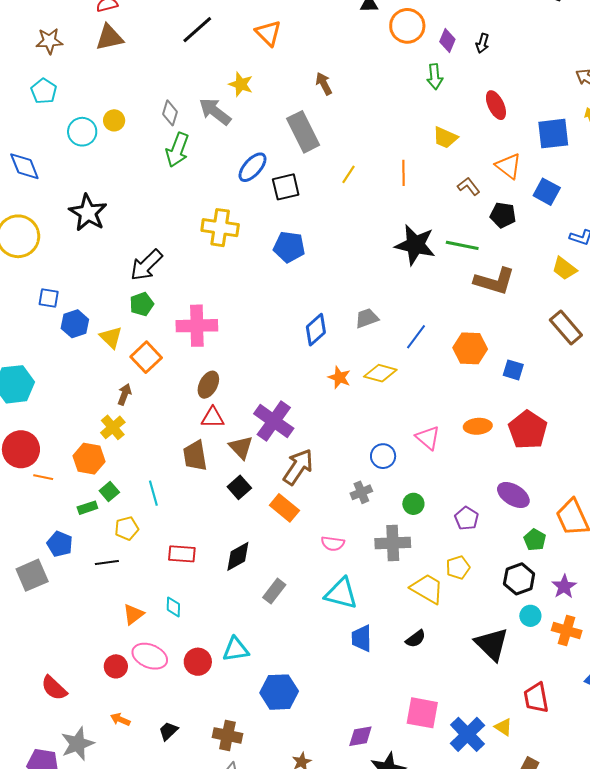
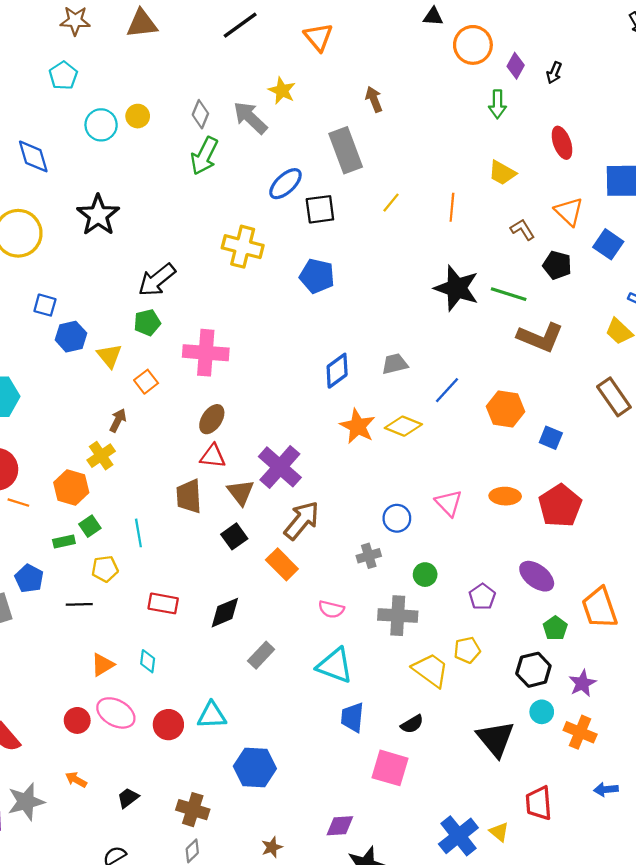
orange square: (146, 357) -> (146, 382), size x0.7
orange star: (339, 377) -> (358, 426), size x1.4
pink square: (422, 713) -> (390, 768), moved

